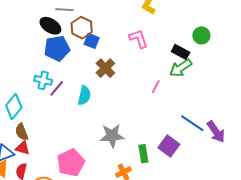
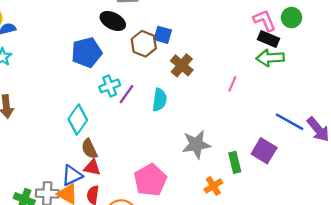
brown hexagon: (82, 28) -> (144, 44), moved
pink L-shape: (139, 39) -> (264, 20), moved
blue pentagon: (57, 48) -> (87, 52), moved
green arrow: (181, 68) -> (270, 58), turned 35
cyan cross: (43, 80) -> (110, 86), turned -30
pink line: (156, 87) -> (232, 84), moved

